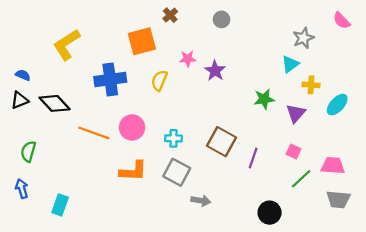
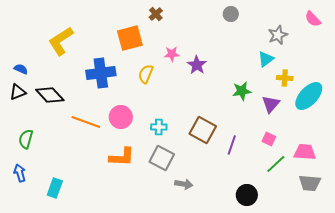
gray circle: (222, 19) -> (231, 14), moved
cyan ellipse: (337, 105) -> (309, 96), size x1.4

